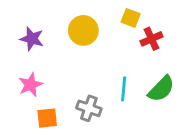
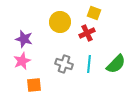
purple star: (32, 39) -> (24, 39), moved
red cross: (151, 39) -> (87, 33), moved
gray cross: (89, 108) -> (64, 64), moved

